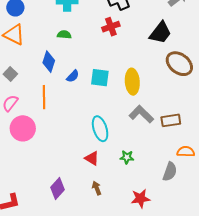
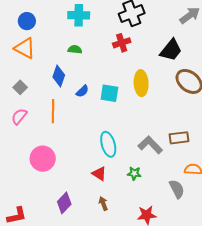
yellow ellipse: (132, 82) -> (141, 83), moved
gray L-shape: (141, 114) -> (150, 145), moved
pink circle: (23, 128) -> (43, 159), moved
gray semicircle: (170, 172) -> (177, 189), turned -48

